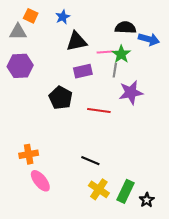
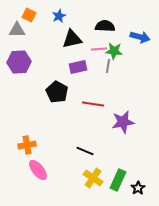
black semicircle: (125, 28) -> (105, 26), moved
green star: (121, 54) -> (114, 51), turned -30
purple star: (131, 92) -> (123, 122), moved

